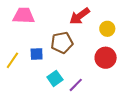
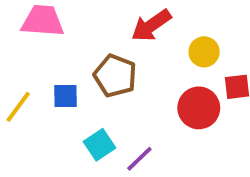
brown pentagon: (62, 43) -> (115, 76), turned 30

